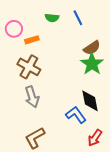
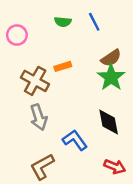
orange rectangle: (32, 40) -> (63, 66), moved
blue L-shape: (76, 115) -> (75, 140), moved
red arrow: (95, 138) -> (115, 167), turned -102

